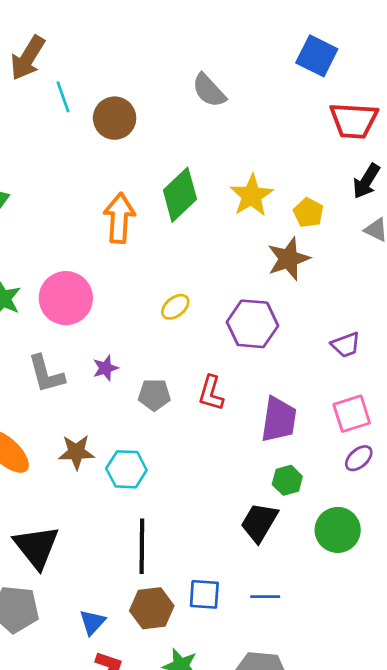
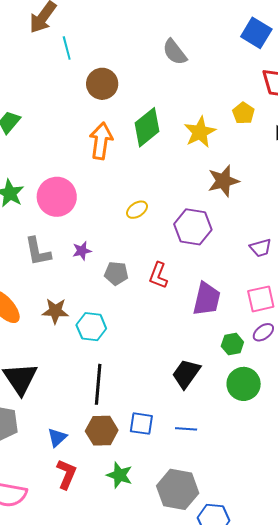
brown circle: (115, 118) -> (102, 84), moved
yellow pentagon: (308, 213) -> (243, 113), moved
green hexagon: (287, 480) -> (232, 344), moved

